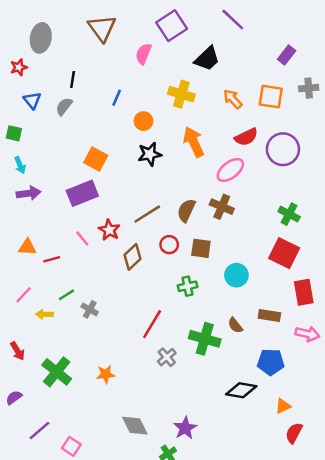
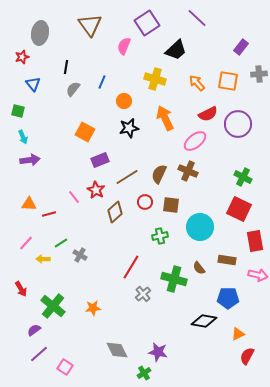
gray semicircle: (64, 106) -> (73, 89), moved
purple rectangle: (82, 193) -> (100, 160), moved, size x0.7
cyan circle: (236, 275) -> (200, 227), size x1.4
purple semicircle: (14, 397) -> (34, 330), moved
purple star: (185, 428) -> (158, 352), turned -30

